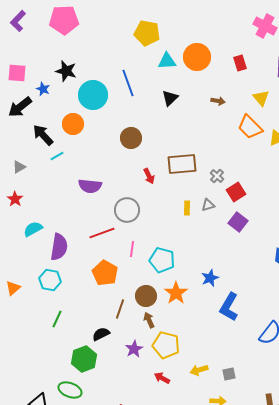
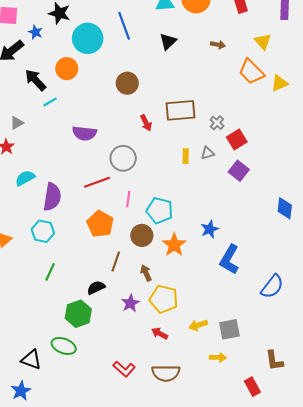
gray triangle: (19, 167) -> (17, 123), moved
brown circle: (146, 296) -> (142, 235), moved
gray square: (229, 374) -> (229, 329), size x1.5

